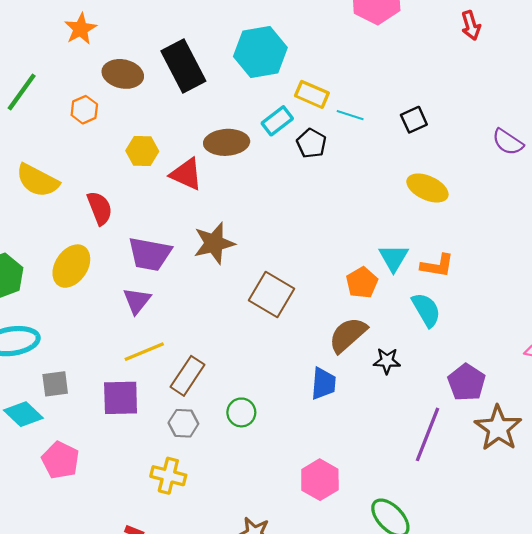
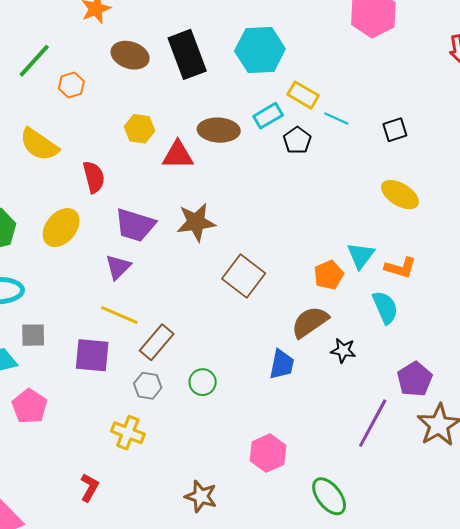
orange hexagon: (84, 110) -> (71, 85), moved
red triangle: (186, 174) -> (178, 155), turned -32
yellow line: (144, 352) -> (119, 315), turned 39

